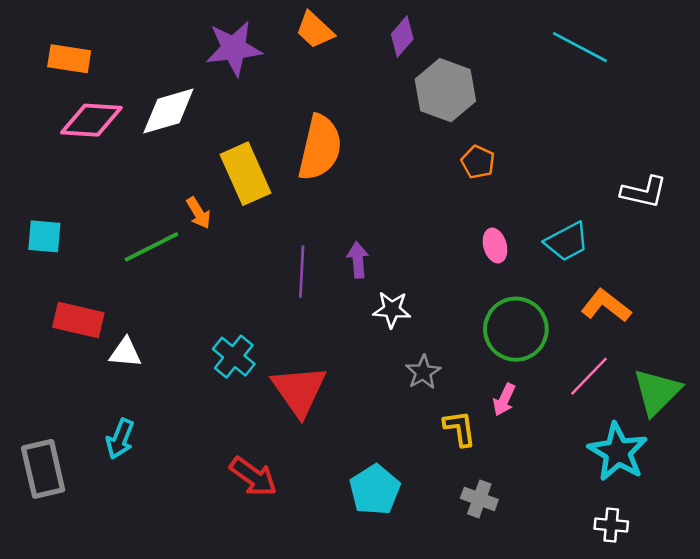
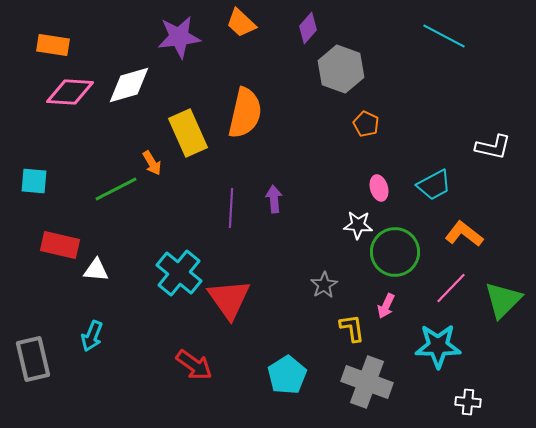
white star: (392, 310) -> (358, 225), moved
cyan cross: (234, 357) -> (179, 273), size x1.4
cyan star: (618, 452) -> (438, 346), moved, turned -30
gray cross: (479, 499) -> (367, 382), size x1.8

